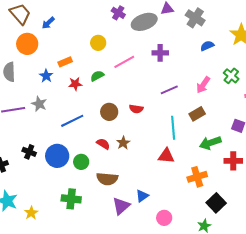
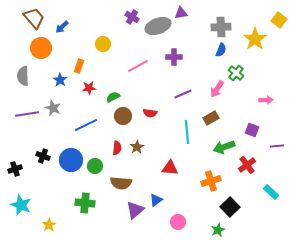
gray cross: (195, 18) -> (221, 27), moved, turned -36
yellow circle: (98, 43) -> (103, 44), moved
blue semicircle: (207, 46) -> (221, 50), turned 136
orange rectangle: (65, 62) -> (79, 66), turned -48
green semicircle: (97, 76) -> (113, 97), moved
green cross: (231, 76) -> (236, 73), moved
red semicircle: (103, 144) -> (117, 148), turned 64
red triangle: (166, 156) -> (170, 168), moved
red cross: (233, 161) -> (247, 165), turned -36
yellow star: (31, 213) -> (49, 225), moved

